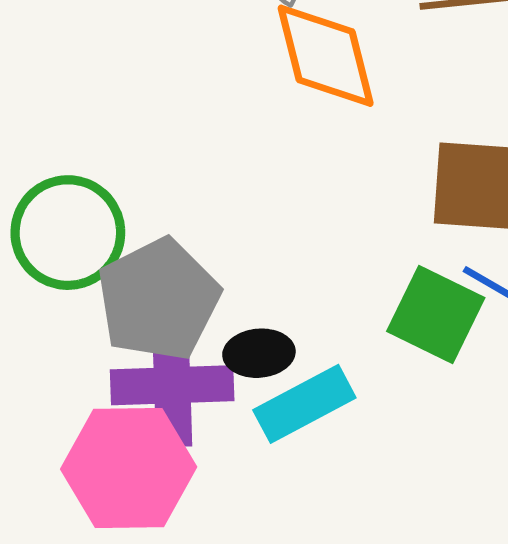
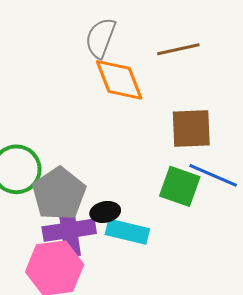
cyan rectangle: (304, 404) -> (127, 232), turned 48

